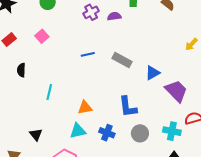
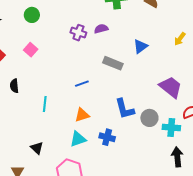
purple cross: (91, 12) -> (78, 33), moved, turned -35
purple semicircle: (114, 16) -> (101, 29), moved
blue line: (88, 54) -> (82, 84), moved
blue triangle: (153, 73) -> (141, 46), moved
gray circle: (140, 133) -> (149, 118), moved

